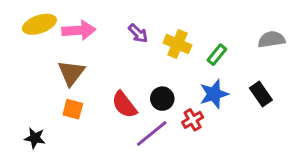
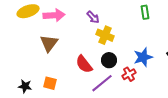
yellow cross: (177, 44) -> (105, 35), moved
green rectangle: (217, 55) -> (145, 12), moved, turned -48
orange square: (73, 109) -> (50, 83), moved

